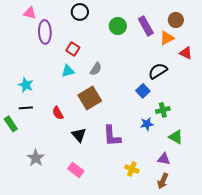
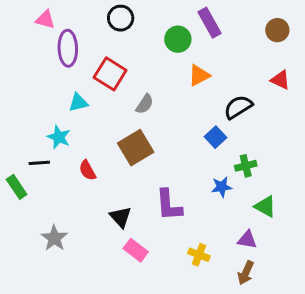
brown circle: (176, 20) -> (277, 30), moved
purple rectangle: (146, 26) -> (210, 23), moved
orange triangle: (167, 38) -> (199, 75), moved
red square: (73, 49) -> (110, 74), size x1.5
cyan triangle: (68, 71) -> (78, 102), moved
cyan star: (26, 85) -> (59, 137), moved
black triangle: (79, 135) -> (121, 217), moved
pink rectangle: (76, 170) -> (136, 250), moved

